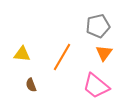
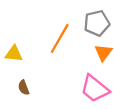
orange line: (62, 57) -> (60, 38), moved

